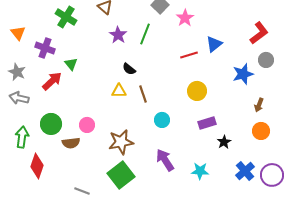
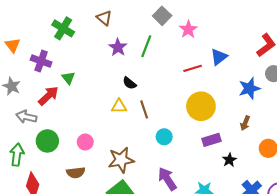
yellow circle: (197, 91) -> (201, 106), size x1.4
gray arrow: (19, 98) -> (26, 117), moved
brown arrow: (259, 105) -> (245, 123), moved
brown semicircle: (71, 143) -> (76, 173), moved

